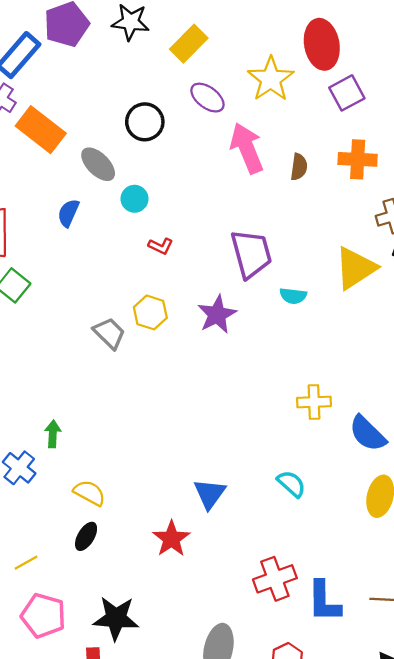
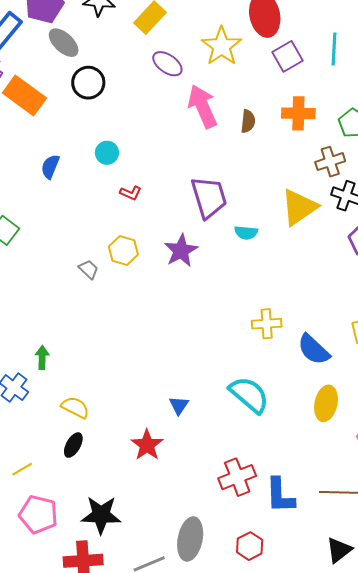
black circle: (145, 122) -> (88, 83), moved
gray ellipse: (98, 164) -> (64, 43), moved
gray trapezoid: (109, 333) -> (89, 269), size x0.7
cyan semicircle: (291, 484) -> (249, 395), size x1.6
blue triangle: (210, 494) -> (179, 405), size x0.7

